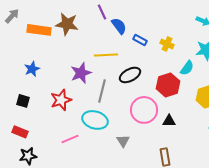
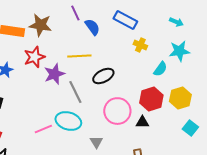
blue rectangle: (140, 40) -> (125, 20), moved, size x1.6
red hexagon: (168, 85) -> (151, 99), moved
gray line: (102, 91) -> (75, 92), turned -40
red star: (61, 100) -> (34, 57), moved
pink line: (70, 139) -> (43, 129), moved

